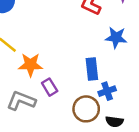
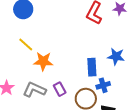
blue star: (116, 38) -> (116, 56), moved
purple rectangle: (50, 87) -> (60, 89), moved

